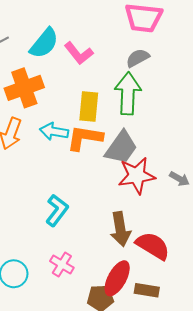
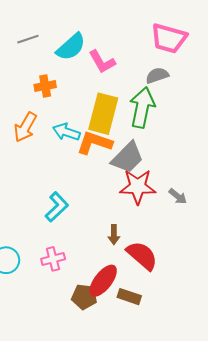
orange cross: (24, 88) -> (45, 86), size x0.6
yellow rectangle: (89, 106) -> (103, 114), size x1.4
brown arrow: (120, 229) -> (114, 235), size x0.6
pink cross: (62, 264) -> (53, 259), turned 35

